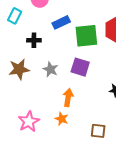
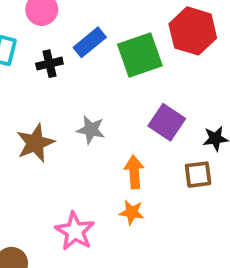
black cross: (34, 40) -> (49, 64), moved
purple square: (80, 67) -> (167, 122), moved, turned 30
brown square: (98, 131) -> (198, 175), moved

